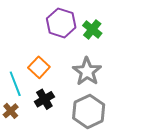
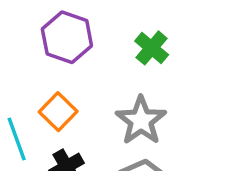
purple hexagon: (61, 23) -> (67, 37), moved

